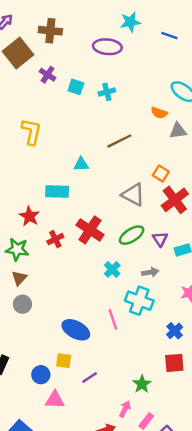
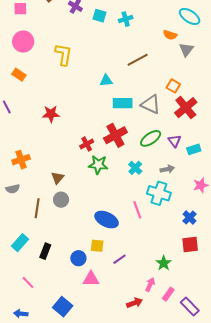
gray triangle: (178, 131) -> (186, 50), turned -42
cyan rectangle: (57, 191) -> (123, 103), moved
red star: (29, 216) -> (51, 114), moved, turned -30
red cross: (90, 230) -> (115, 135), turned 30
green star: (17, 249) -> (98, 165), moved

